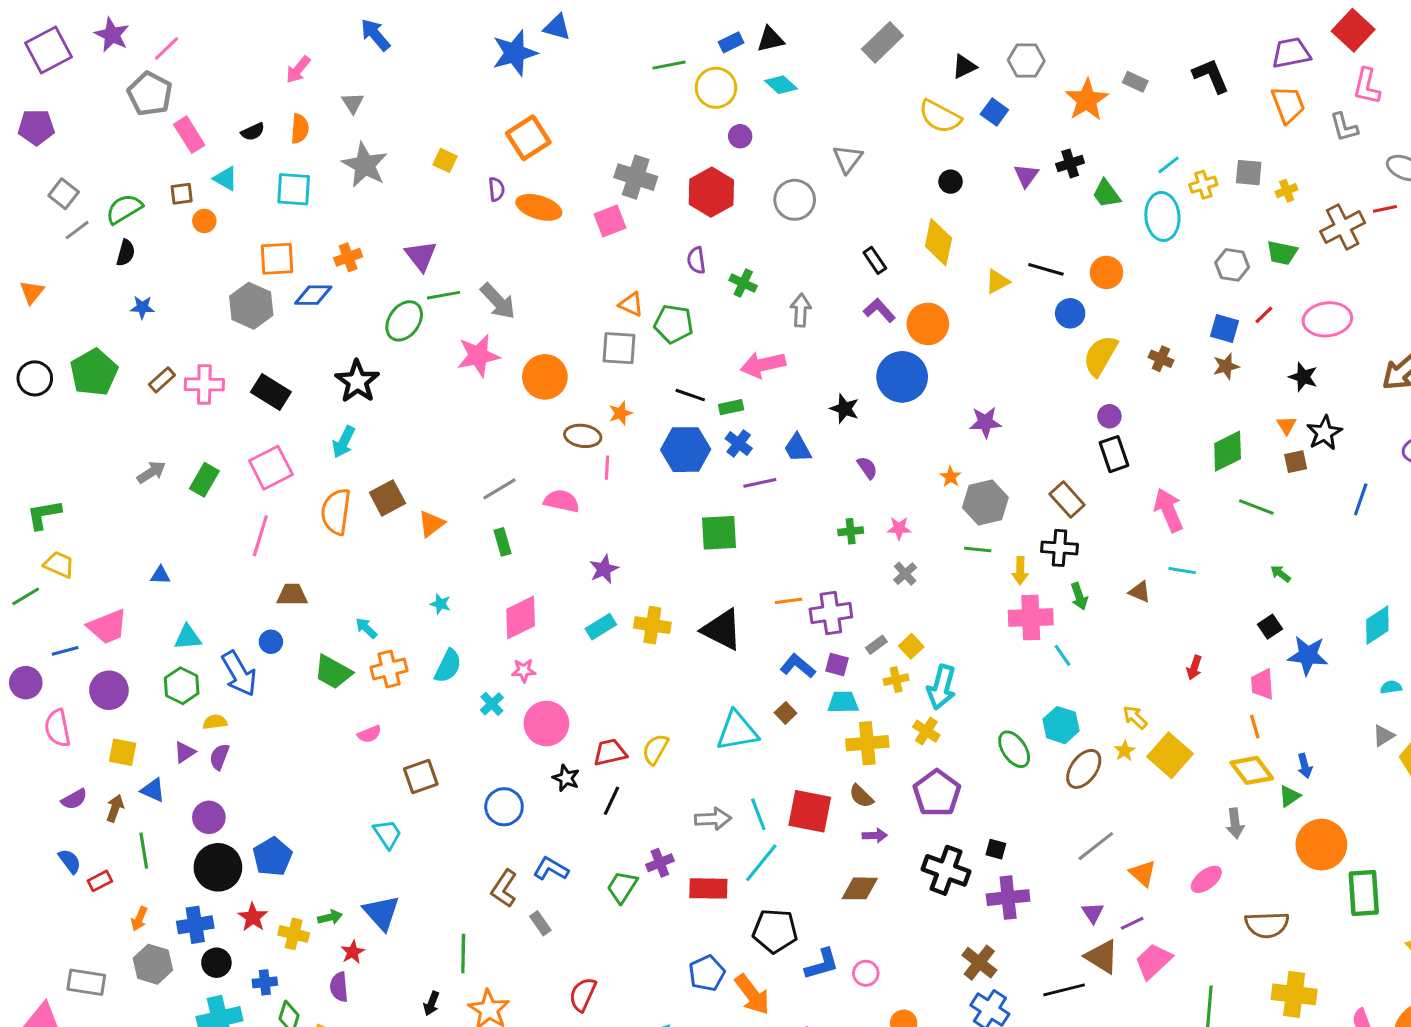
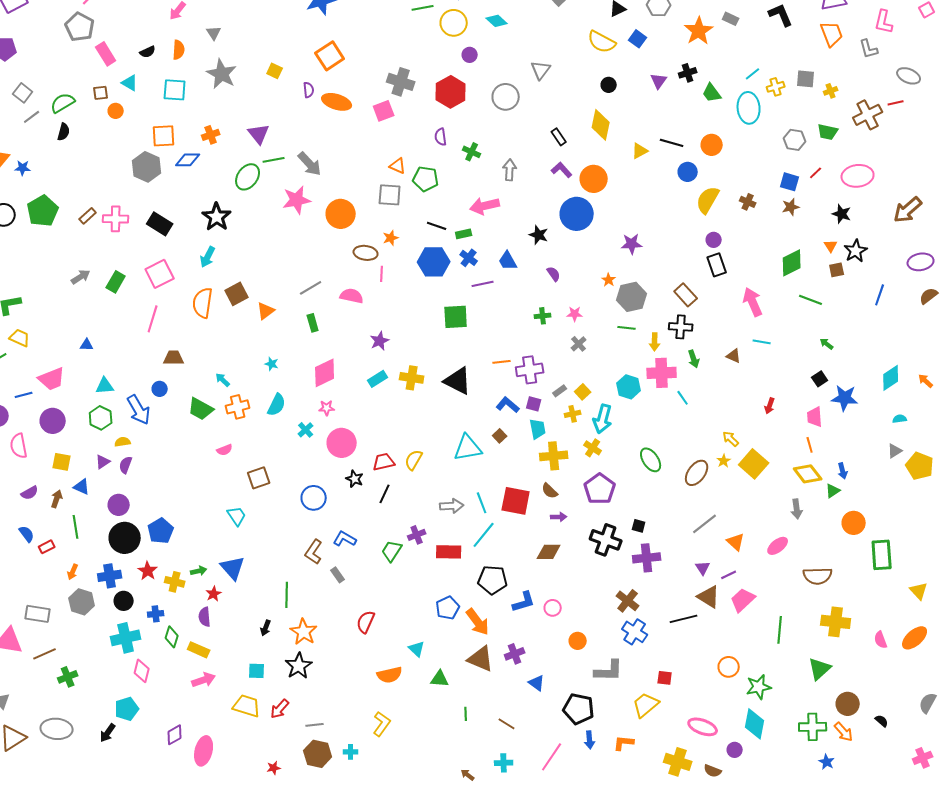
blue star: (142, 307) -> (23, 168), moved
cyan trapezoid: (843, 702) -> (538, 429), turned 80
cyan hexagon: (1061, 725) -> (629, 387), moved
orange circle: (1321, 845) -> (854, 523), size x0.7

